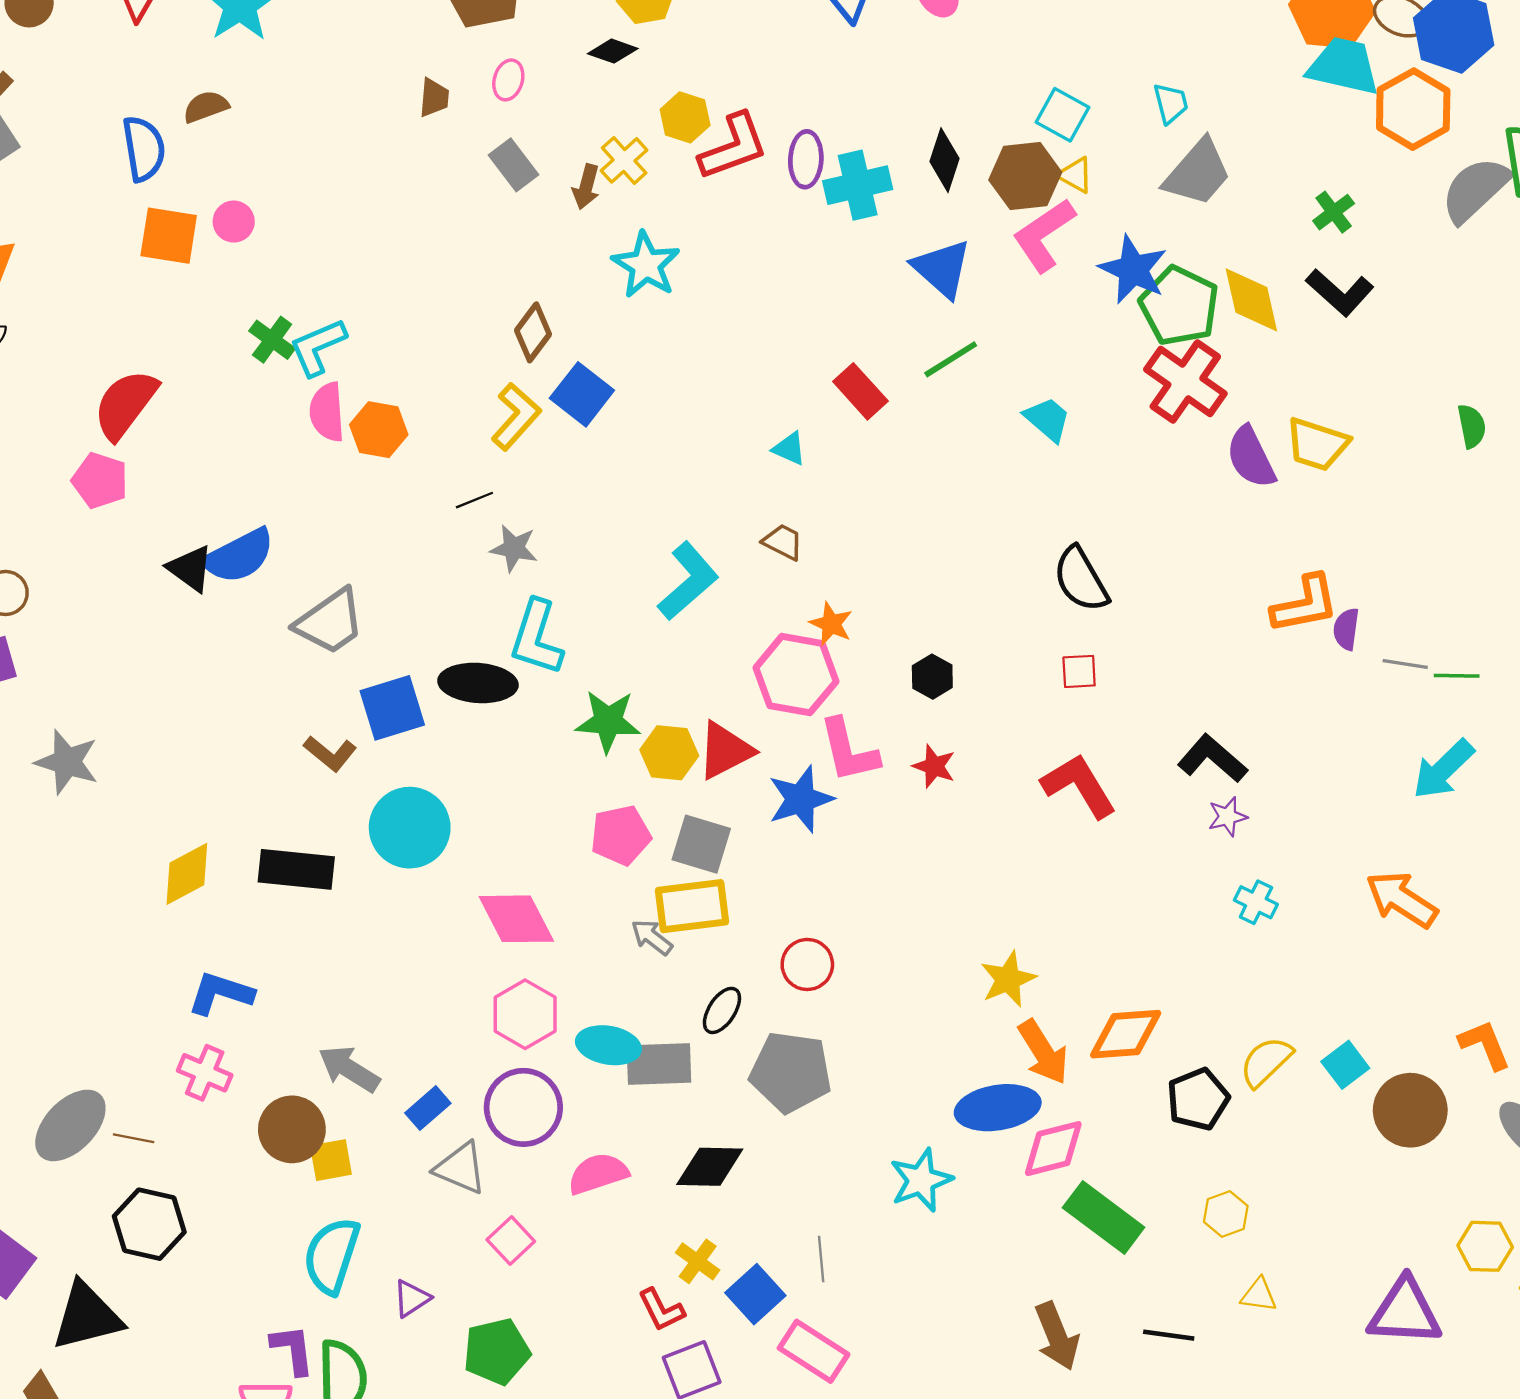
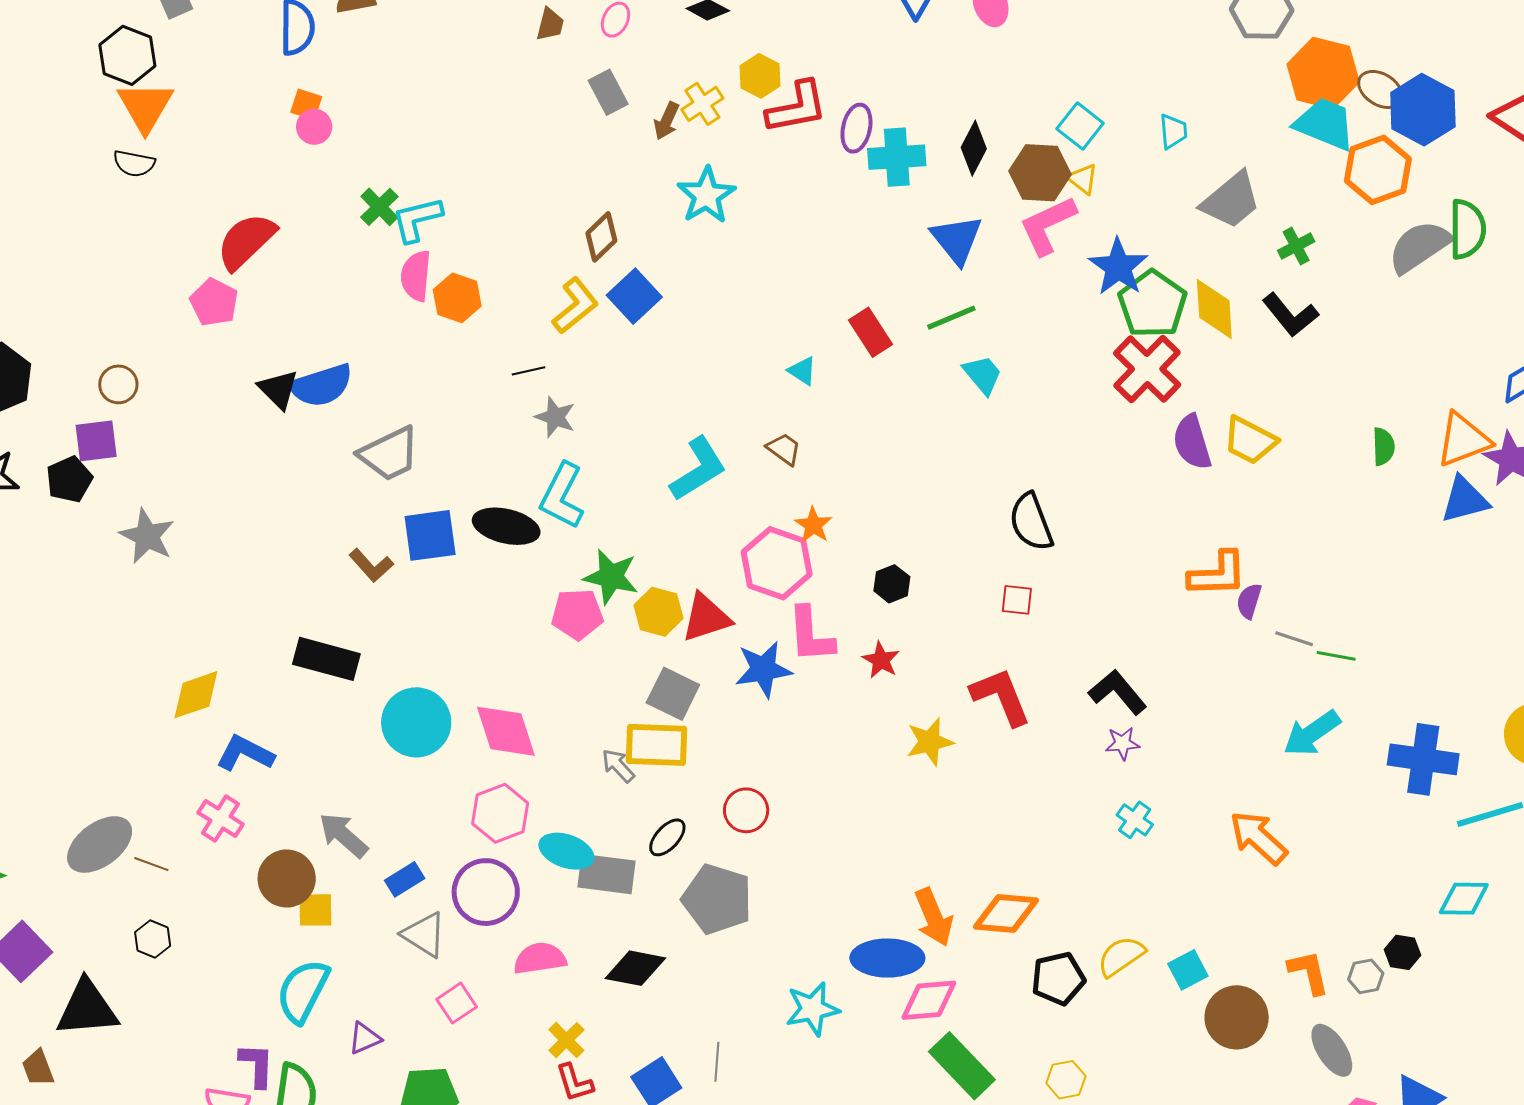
gray trapezoid: (1198, 173) -> (1231, 200), moved
pink circle: (234, 222) -> (314, 127), moved
orange square: (169, 236) -> (306, 104), size x0.6
cyan trapezoid: (1047, 419) -> (983, 375), moved
cyan circle: (410, 828) -> (416, 722), moved
pink pentagon: (621, 835) -> (577, 614), moved
yellow diamond: (187, 874) -> (196, 695), moved
yellow star: (1008, 979) -> (930, 742), moved
black hexagon: (149, 1224) -> (153, 939), size x0.6
yellow cross: (698, 1261) -> (566, 1040), moved

